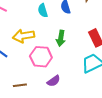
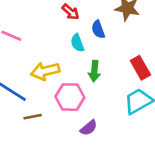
cyan semicircle: (43, 10) -> (77, 43), moved
brown line: (20, 85) -> (33, 117), moved

